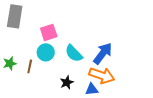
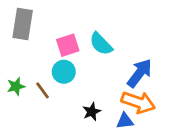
cyan semicircle: (74, 53) -> (101, 44), moved
brown line: (30, 66) -> (43, 90), turned -48

